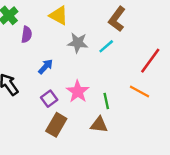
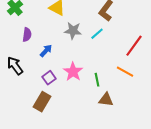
purple semicircle: (27, 34) -> (27, 35), moved
brown rectangle: (56, 125) -> (42, 102), moved
brown triangle: (99, 125) -> (106, 100), moved

